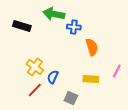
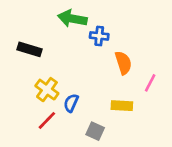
black rectangle: (22, 26) -> (29, 49), moved
pink line: (117, 71) -> (150, 83), moved

